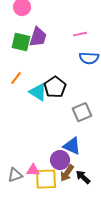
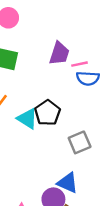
pink line: (80, 34) -> (80, 64), moved
purple trapezoid: (38, 37) -> (59, 53), moved

